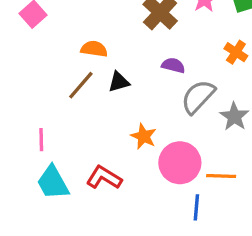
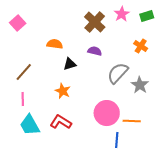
purple semicircle: (173, 65) -> (95, 51), moved
brown line: (81, 85) -> (24, 72), moved
orange star: (144, 136) -> (63, 91), moved

